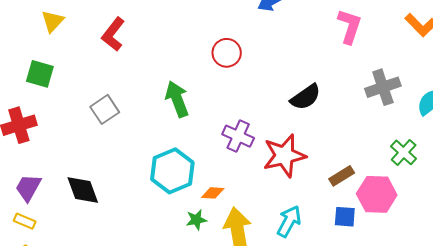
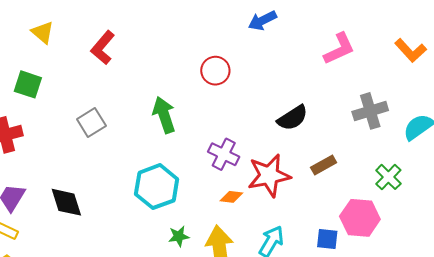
yellow triangle: (53, 21) -> (43, 32), turned -35
pink L-shape: (350, 26) -> (339, 49), turned 45
brown rectangle: (342, 176) -> (324, 165), moved
orange diamond: (213, 193) -> (231, 197), moved

